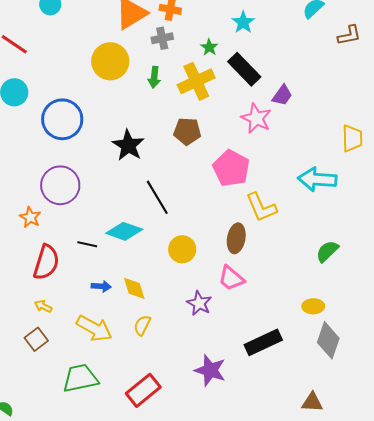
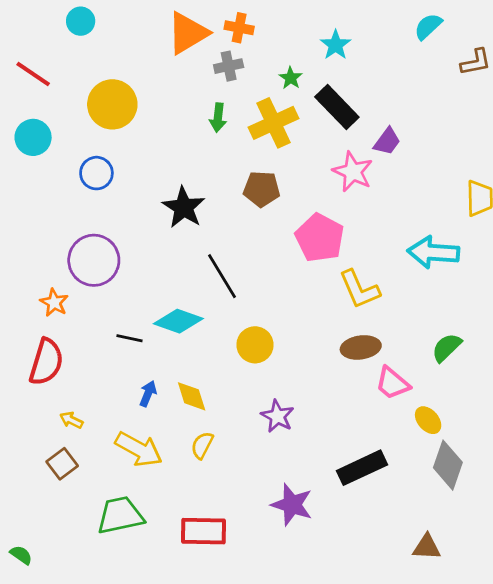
yellow circle: (110, 61) -> (112, 104), moved
blue circle: (62, 119) -> (96, 173), size x0.6
brown ellipse: (236, 238) -> (361, 347), moved, turned 72
red semicircle: (46, 262) -> (46, 362), moved
pink trapezoid: (231, 278) -> (392, 383), moved
blue arrow: (101, 286) -> (148, 394), turned -72
yellow ellipse: (313, 306) -> (428, 420), turned 50
red rectangle: (143, 390) -> (203, 531), turned 40

